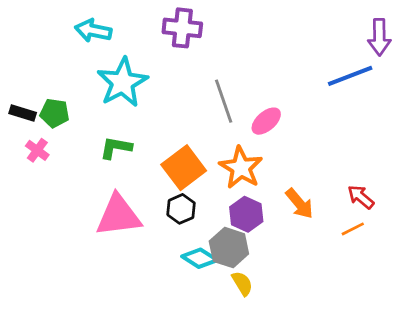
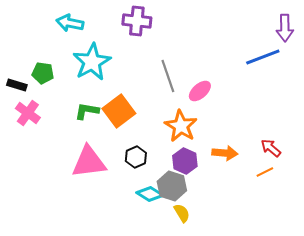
green pentagon: (55, 113) -> (43, 73), moved
pink cross: (37, 150) -> (28, 113), size x1.4
orange square: (184, 168) -> (119, 111), moved
orange arrow: (299, 204) -> (225, 153), turned -45

